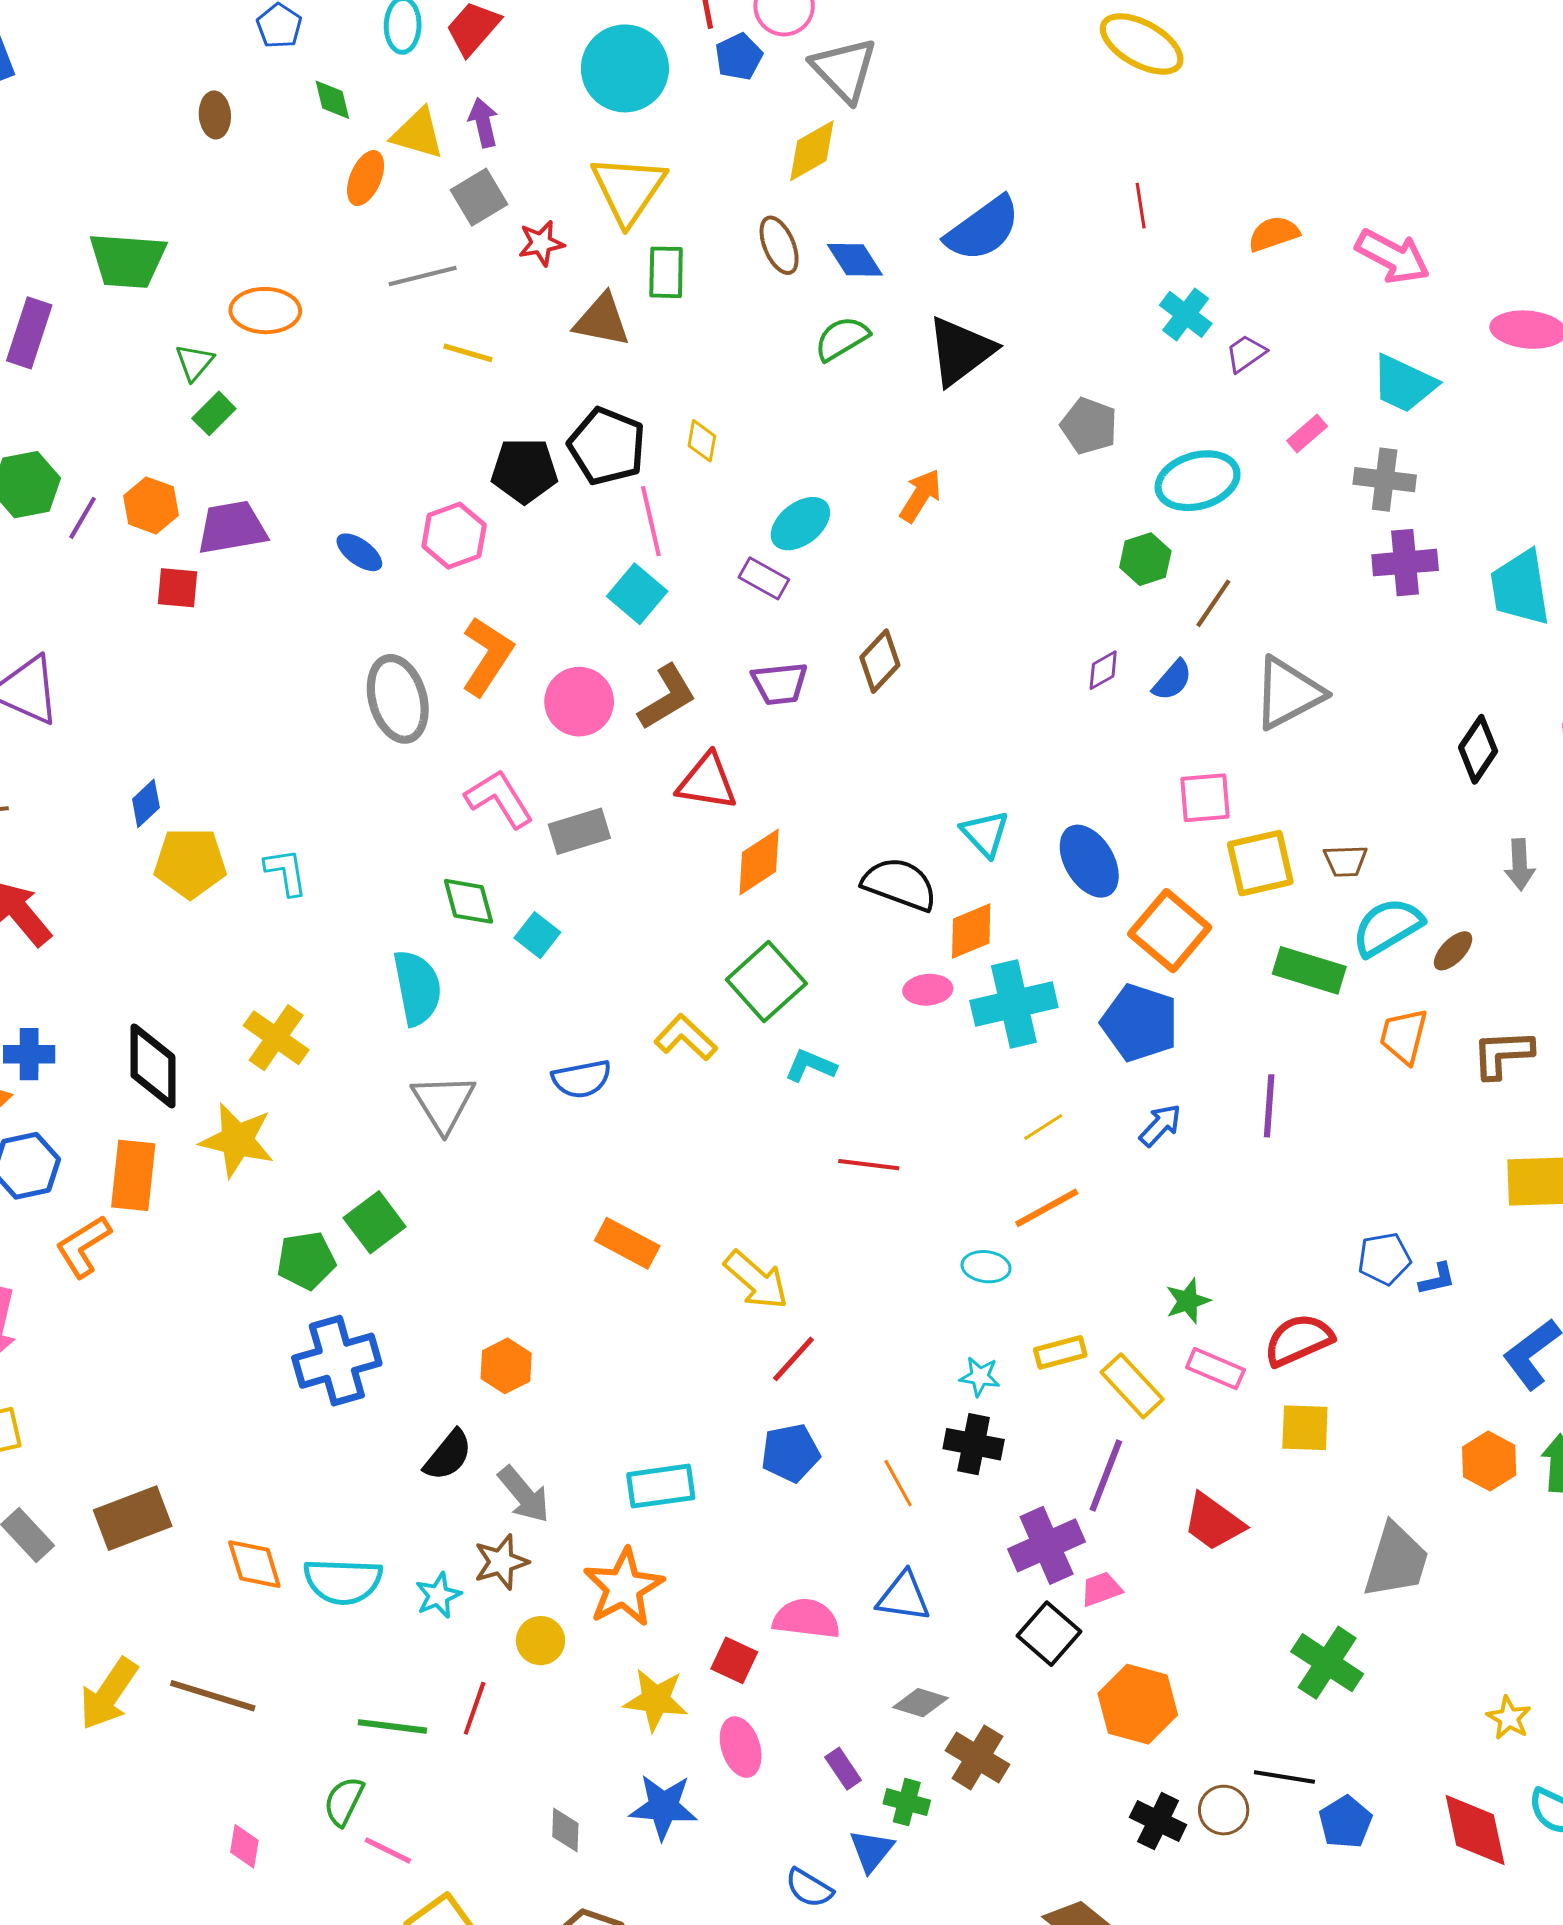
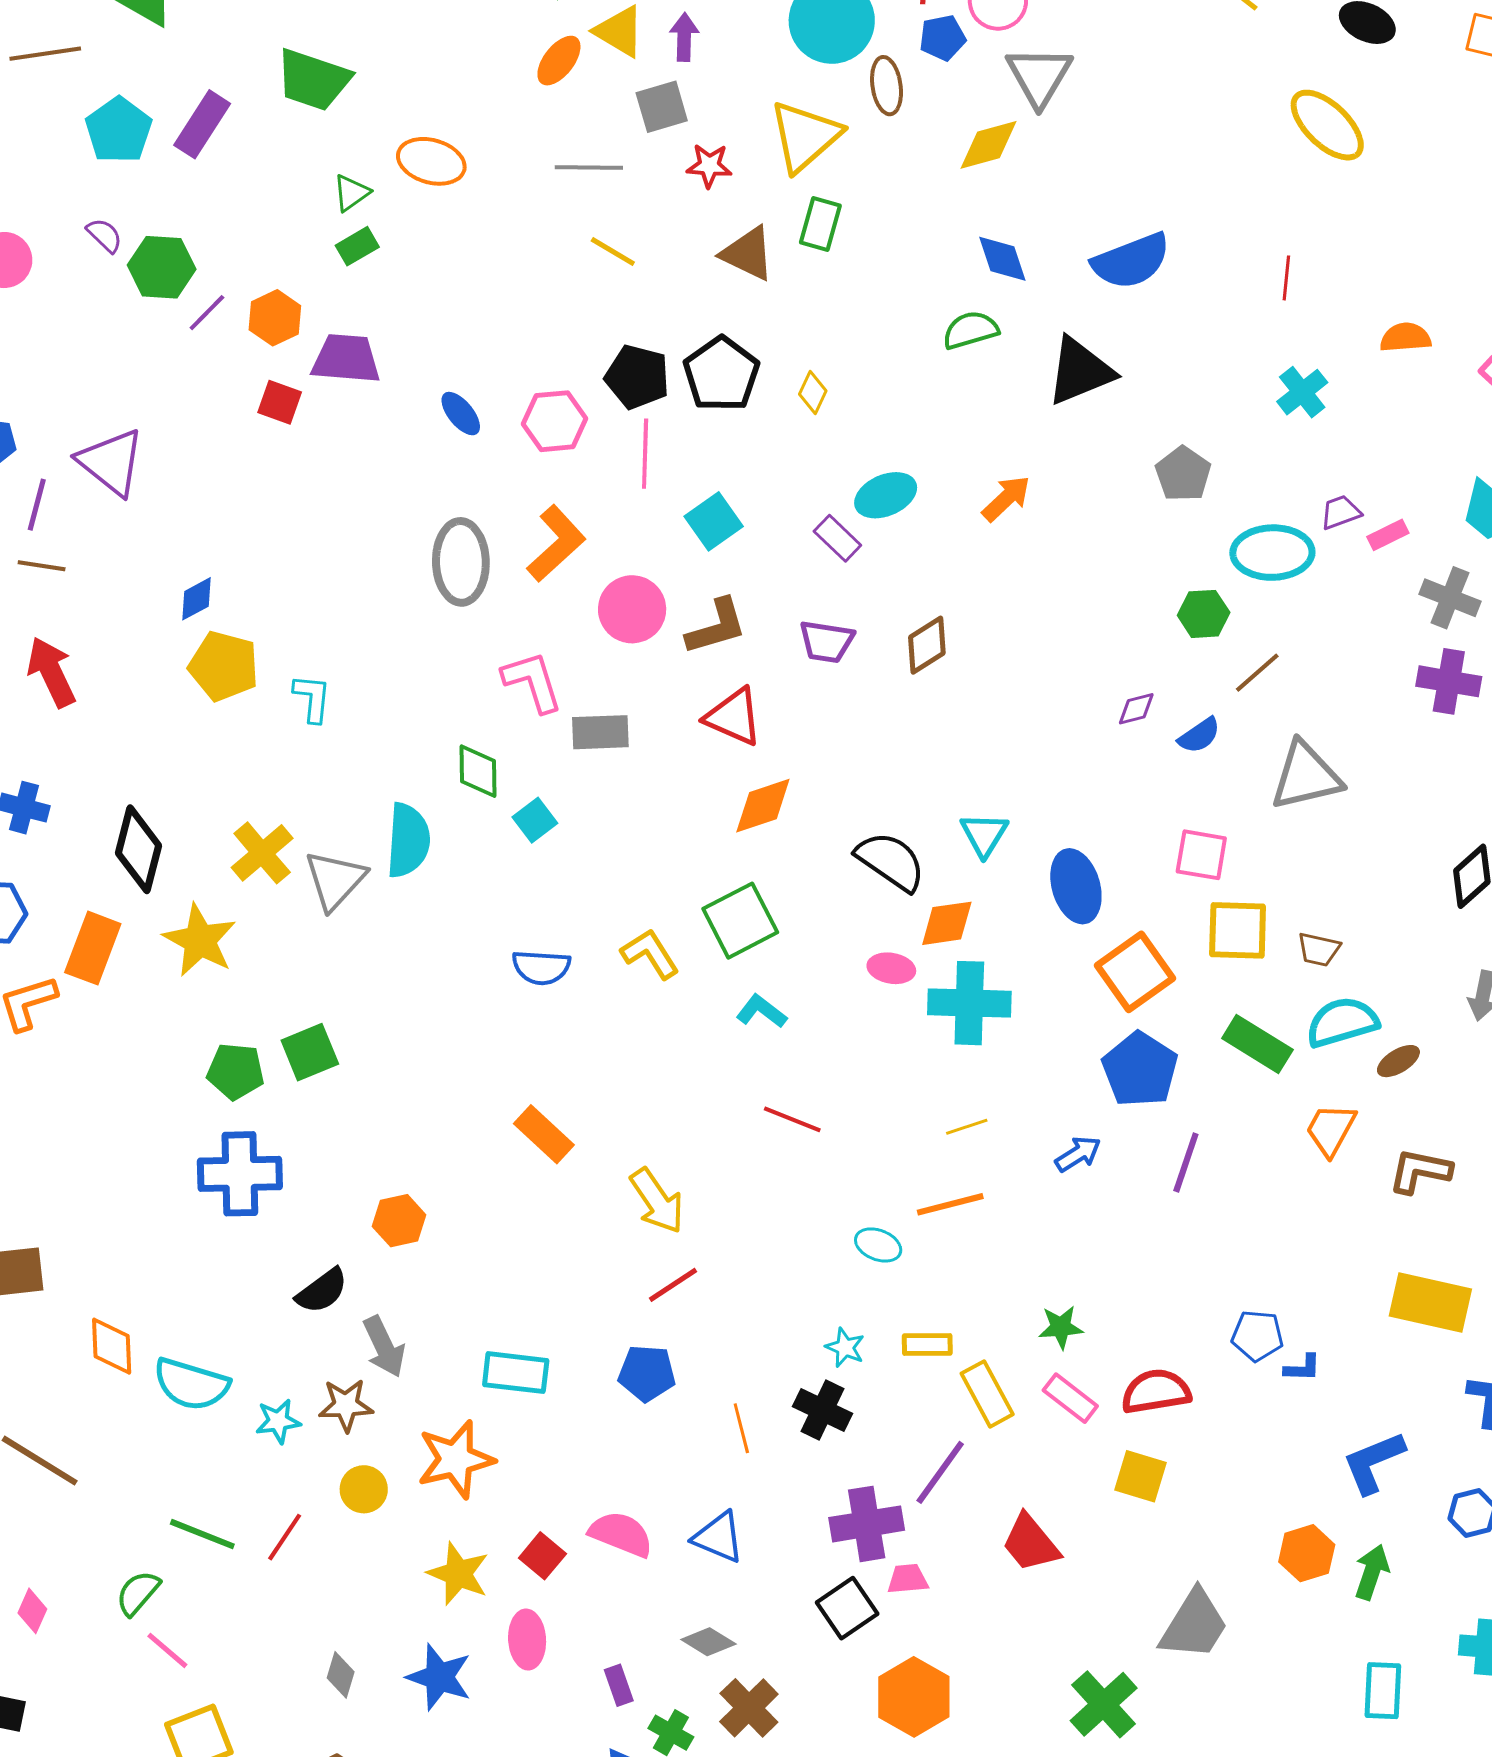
brown ellipse: (779, 245) -> (887, 86), moved
purple trapezoid: (1246, 353) -> (1340, 512), moved
pink line: (651, 521) -> (645, 454), moved
blue pentagon: (1140, 1023) -> (1140, 1069), moved
gray triangle: (443, 1103) -> (335, 880), moved

